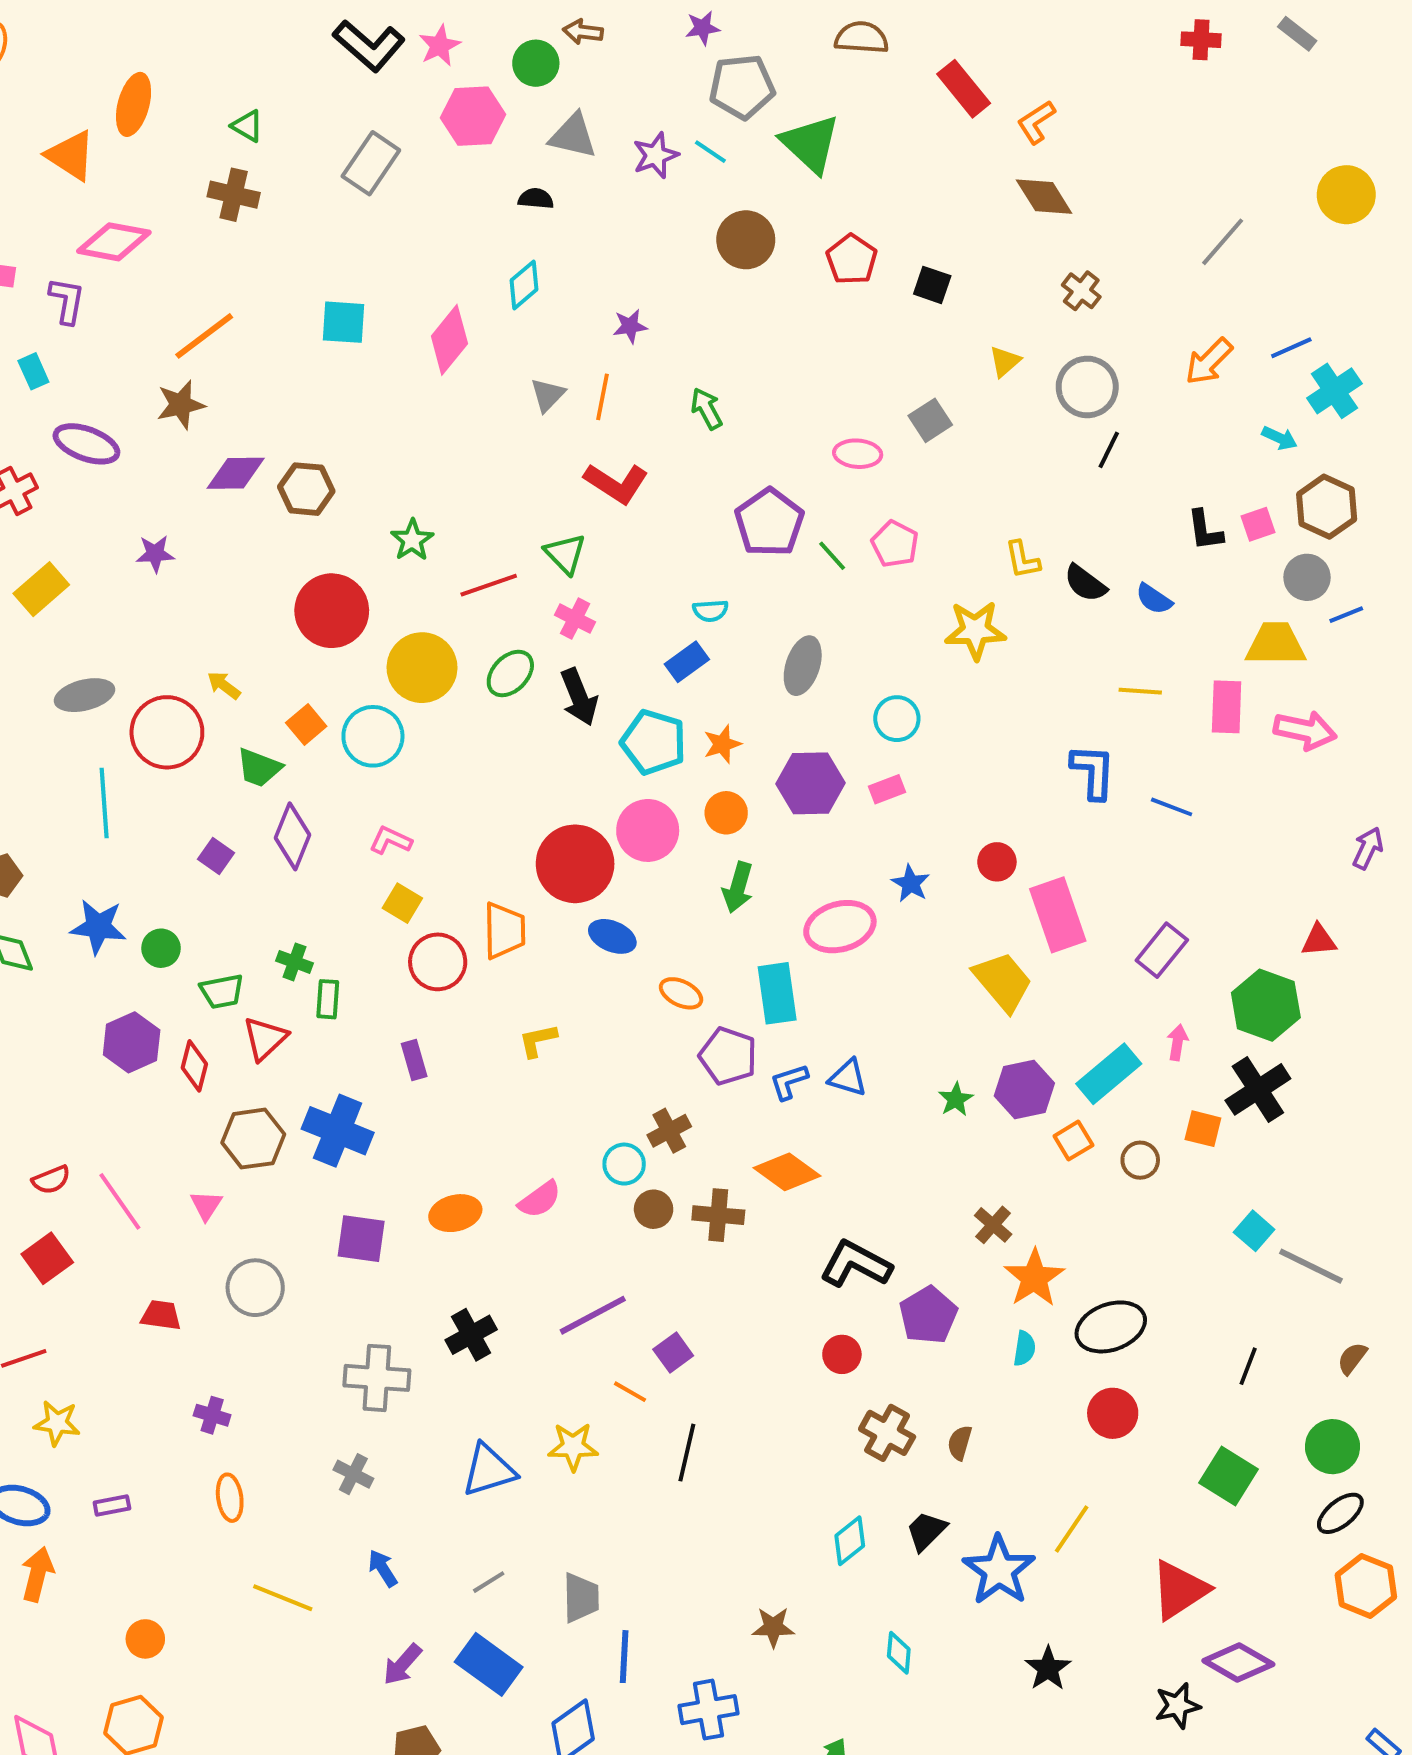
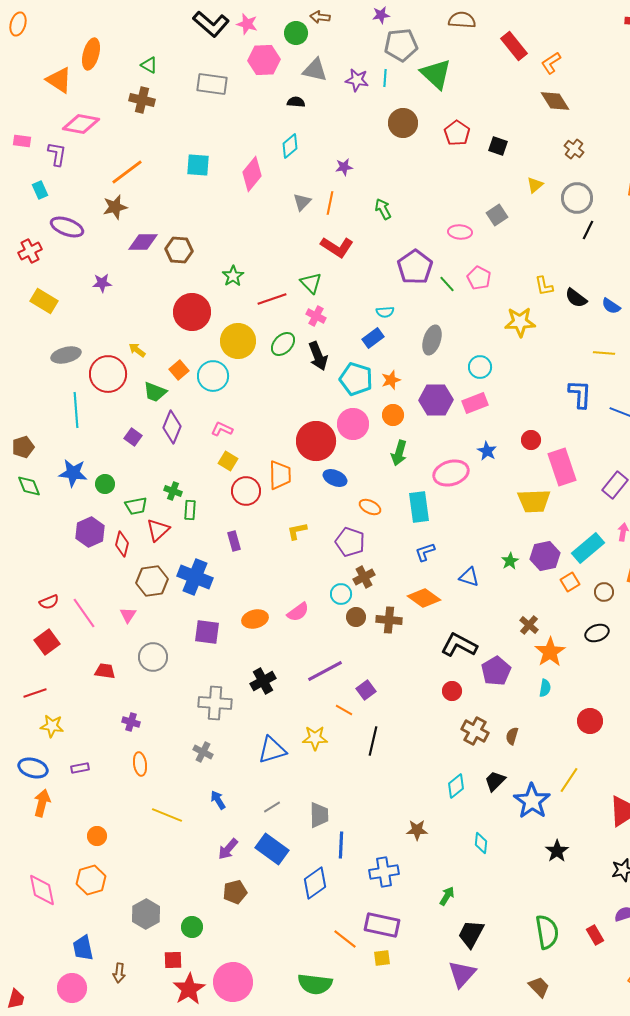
pink star: (440, 46) -> (247, 24), turned -30
cyan line: (710, 152) -> (385, 78), turned 60
purple star: (656, 155) -> (357, 80), turned 30
gray rectangle: (371, 163) -> (212, 84), turned 64
yellow rectangle: (41, 589) -> (44, 301), turned 72
pink rectangle: (887, 789) -> (475, 403), size x1.4
yellow trapezoid: (1003, 982) -> (534, 501), turned 128
purple pentagon: (728, 1056) -> (350, 542), moved
blue triangle: (848, 1078) -> (469, 577), moved
black ellipse: (1111, 1327) -> (597, 633), moved, size x0.7

